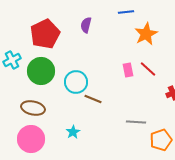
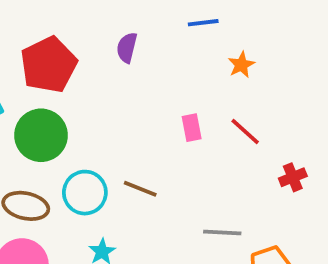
orange star: (146, 34) -> (241, 65), size x0.6
pink rectangle: (128, 70) -> (192, 128), moved
cyan circle: (76, 82) -> (85, 193), moved

